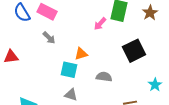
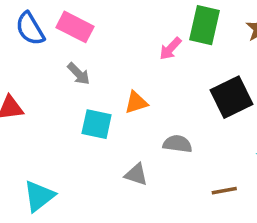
cyan square: (69, 70) -> (97, 124), moved
gray triangle: (71, 95) -> (136, 174), moved

